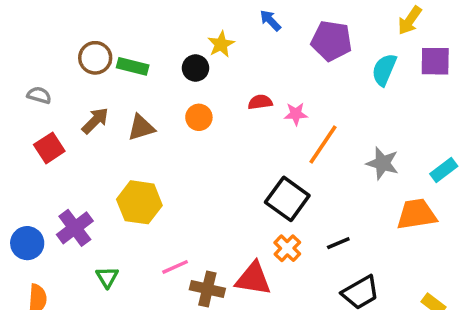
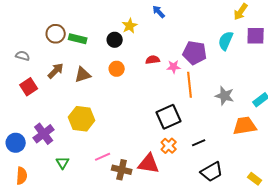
purple pentagon: (332, 41) -> (195, 53), moved
orange line: (323, 145) -> (190, 85), turned -40
black square: (287, 199) -> (169, 117), turned 30

